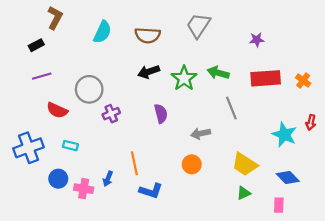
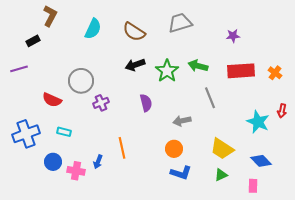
gray trapezoid: (198, 25) -> (180, 23), turned 40
brown semicircle: (148, 35) -> (134, 32), turned 30
purple line: (42, 76) -> (19, 69), moved
blue L-shape: (151, 191) -> (181, 173), moved

